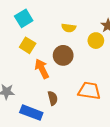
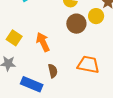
yellow square: (28, 45) -> (14, 38), moved
brown circle: (63, 55) -> (76, 24), moved

